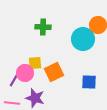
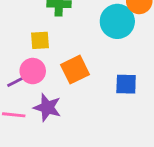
yellow square: (35, 63) -> (40, 40), moved
purple line: (14, 80) -> (17, 81), turned 32

